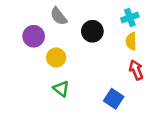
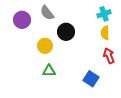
black circle: (92, 31) -> (66, 32), moved
purple circle: (34, 36) -> (22, 20), moved
green triangle: (61, 89) -> (49, 71), turned -40

